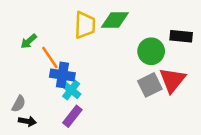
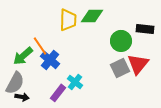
green arrow: (29, 41) -> (23, 56), moved, size x1.5
blue cross: (62, 75) -> (50, 60), turned 30
cyan cross: (71, 90) -> (75, 82), moved
gray semicircle: (19, 104) -> (15, 83), size x1.6

